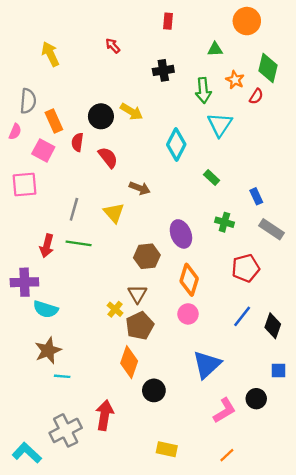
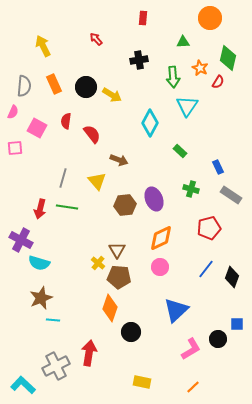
black circle: (101, 116) -> (86, 87), moved
orange rectangle: (54, 121) -> (54, 84), moved
pink square: (24, 185) -> (15, 148), moved, size x0.7
brown hexagon: (147, 256) -> (125, 205), moved
orange diamond: (189, 280) -> (161, 238), turned 48
purple cross: (24, 282) -> (21, 240), turned 30
brown pentagon: (140, 326) -> (119, 277), turned 30
blue square: (279, 370) -> (237, 324), moved

